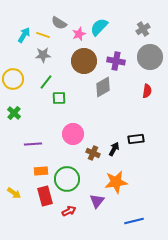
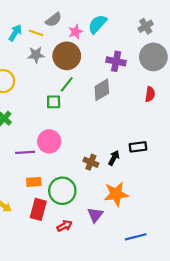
gray semicircle: (59, 23) -> (54, 20), turned -70
brown circle: (84, 61) -> (67, 56), moved
green line: (46, 82) -> (67, 84), moved
pink circle: (73, 134) -> (49, 141), moved
red rectangle: (45, 196) -> (38, 209), turned 30

